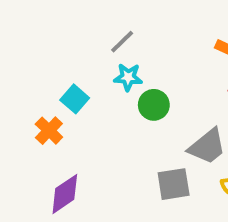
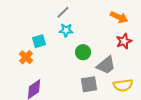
cyan square: (75, 99) -> (39, 41), turned 32
green circle: (154, 105) -> (83, 52), moved

